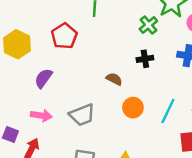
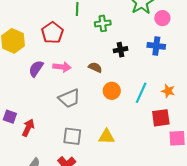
green cross: (148, 25) -> (103, 23), moved, turned 35
pink arrow: (41, 115) -> (62, 67), moved

